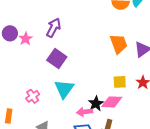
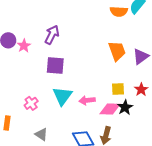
purple square: (57, 58) -> (55, 66), turned -30
black star: (96, 104) -> (125, 107), moved
pink arrow: (85, 112) -> (87, 100), moved

